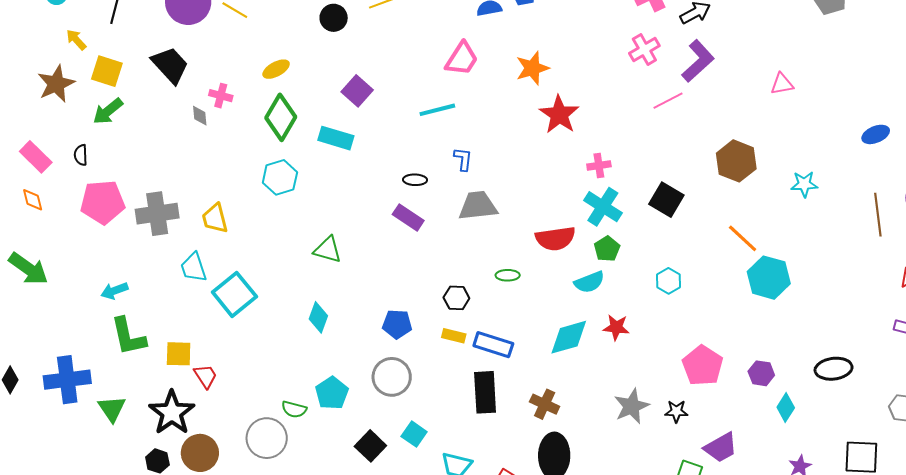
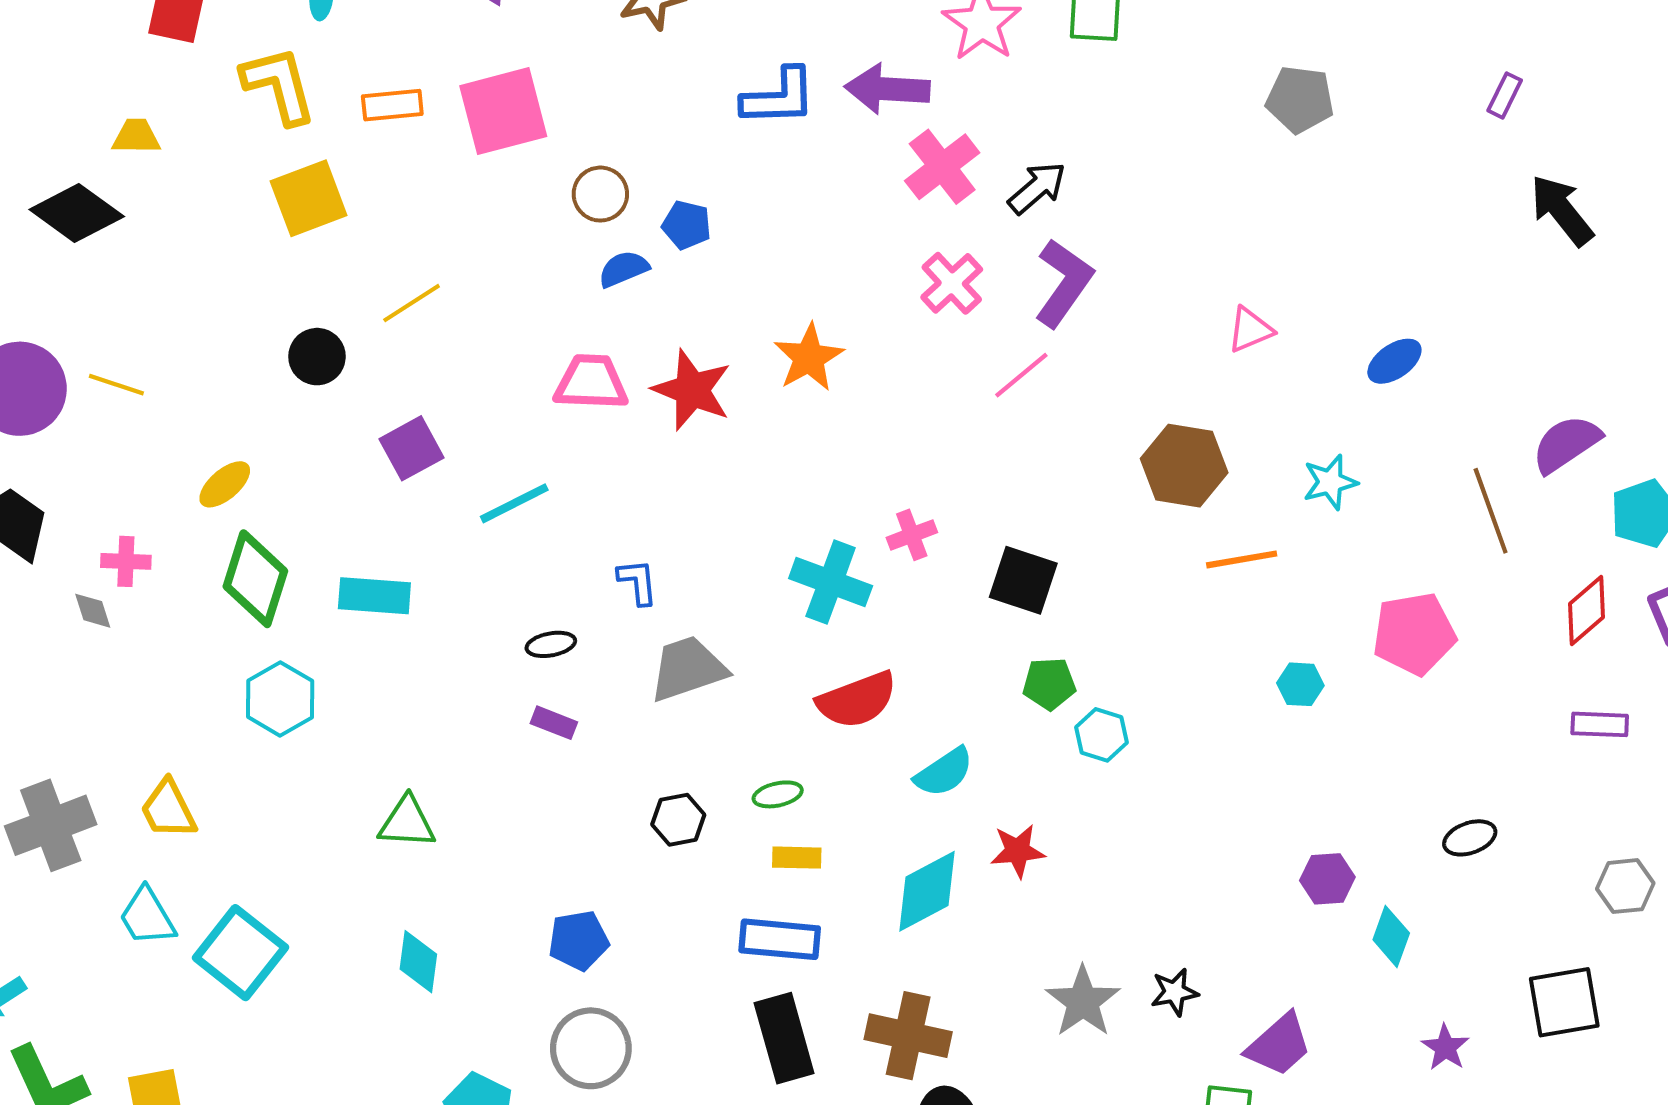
pink trapezoid: (462, 59) -> (591, 382), turned -108
orange star: (532, 68) -> (809, 358), moved
pink triangle: (782, 84) -> (1250, 330), moved
purple square: (357, 91) -> (412, 448), moved, turned 32
cyan line: (437, 110) -> (514, 503), moved
red star: (559, 115) -> (692, 390), moved
blue ellipse: (876, 134) -> (1394, 361), moved
black square: (666, 200) -> (1023, 580), moved
cyan cross: (603, 207) -> (831, 582), moved
purple rectangle: (408, 218) -> (554, 723), size x0.7
orange line: (743, 238) -> (1242, 559), moved, turned -40
green pentagon: (607, 249) -> (1049, 684), moved, turned -30
cyan hexagon: (769, 278) -> (1300, 684), size x0.5
black hexagon: (456, 298) -> (678, 820), moved
yellow rectangle: (454, 336) -> (797, 858), moved
pink pentagon: (703, 366) -> (1414, 634), moved, turned -30
black ellipse: (834, 369) -> (1470, 838), size x0.7
brown cross: (545, 404) -> (908, 1036), size x1.4

